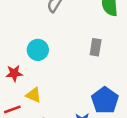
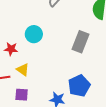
gray rectangle: (96, 47) -> (80, 42), size x1.5

